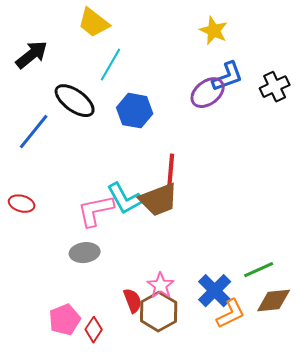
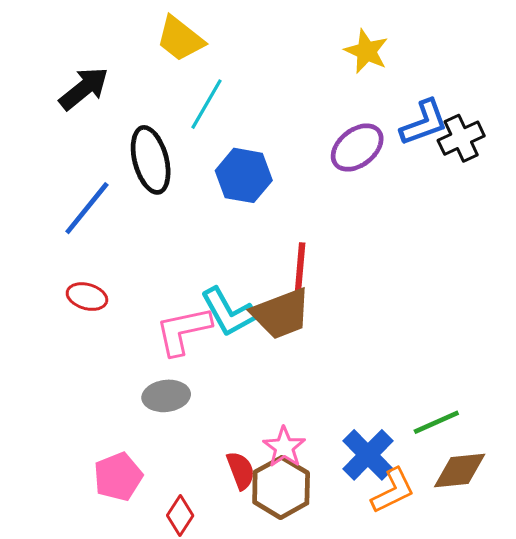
blue L-shape: (228, 77) -> (424, 123), moved
black ellipse: (75, 101) -> (151, 160), turned 39
red ellipse: (22, 204) -> (87, 297), moved
pink pentagon: (65, 320) -> (118, 477), moved

